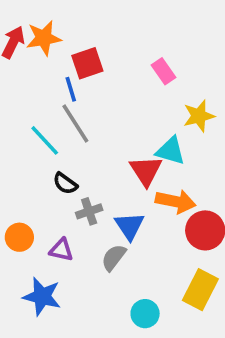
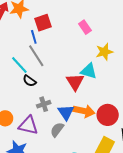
black semicircle: (65, 183) -> (29, 81), moved
orange arrow: (176, 201) -> (84, 111), moved
purple triangle: (61, 250) -> (28, 125), size x1.5

